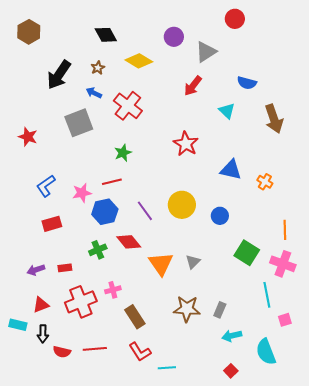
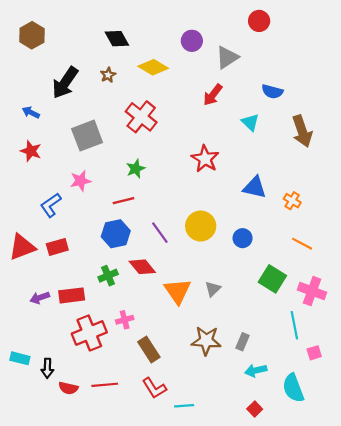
blue arrow: (94, 93) -> (31, 112), moved
pink star: (82, 193) -> (80, 181), moved
orange line: (285, 230) -> (302, 244), moved, turned -60
red rectangle: (65, 268) -> (72, 295), size x1.6
red triangle: (41, 305) -> (22, 247), moved, size x1.5

